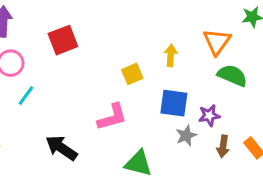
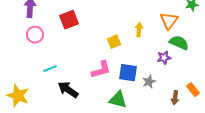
cyan line: (26, 95) -> (50, 69), moved, turned 32
blue square: (174, 103) -> (128, 73), moved
purple star: (209, 116) -> (164, 58), moved
brown arrow: (223, 146) -> (175, 98), moved

